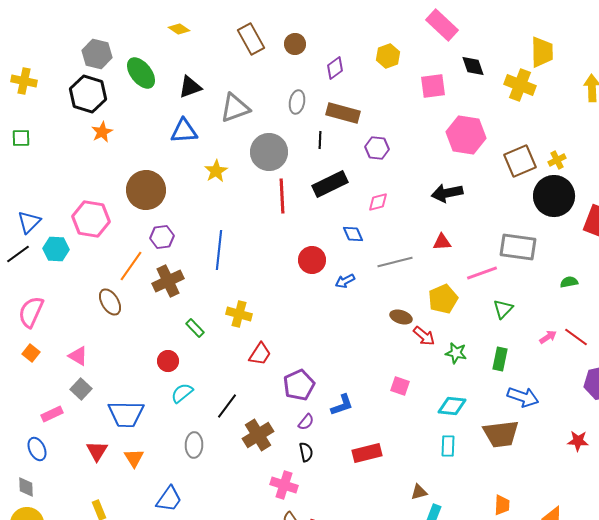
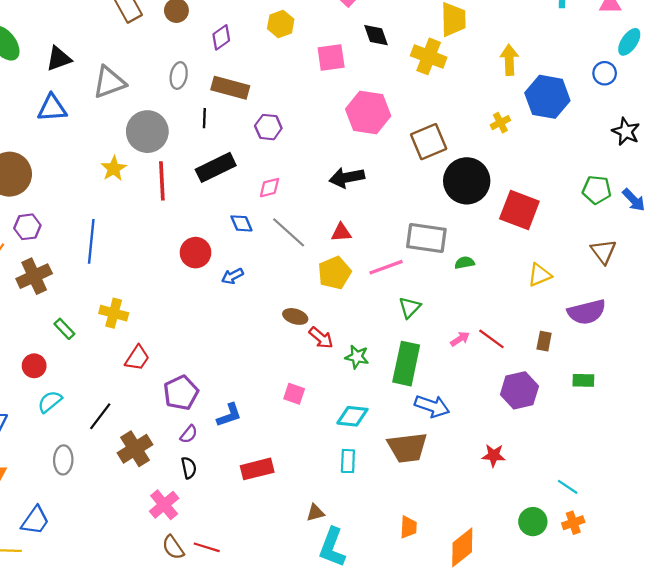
yellow cross: (557, 160) -> (500, 123), moved
yellow star: (216, 171) -> (114, 169), moved
gray line: (395, 262) -> (289, 232), moved, turned 56
green semicircle: (569, 282) -> (464, 263), moved
yellow pentagon: (443, 299) -> (334, 273), moved
green rectangle: (500, 359) -> (406, 364), size x1.6
pink cross: (284, 485) -> (164, 505), turned 32

